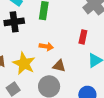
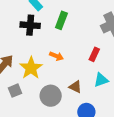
brown triangle: (59, 66) -> (75, 87), moved

